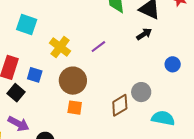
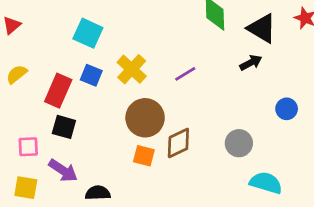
blue square: (35, 75) -> (91, 75), moved
black square: (16, 93) -> (64, 127), turned -30
brown diamond: (120, 105) -> (178, 143), moved

